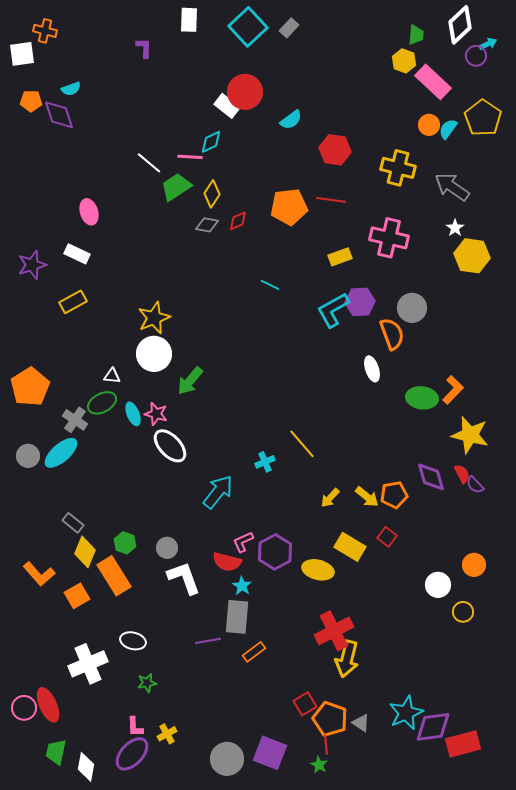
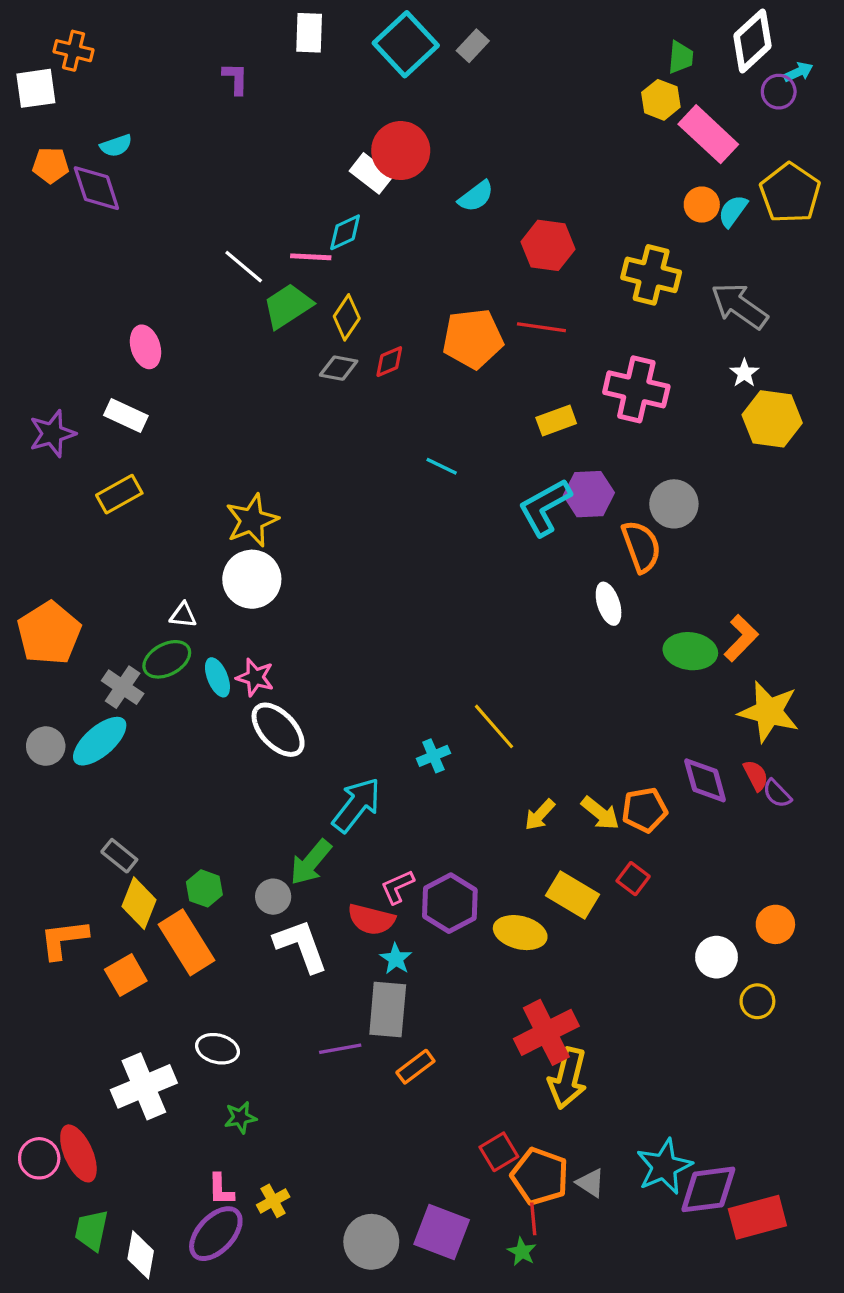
green arrow: (190, 381) -> (311, 862), moved
orange L-shape: (39, 574) -> (64, 939), turned 124

